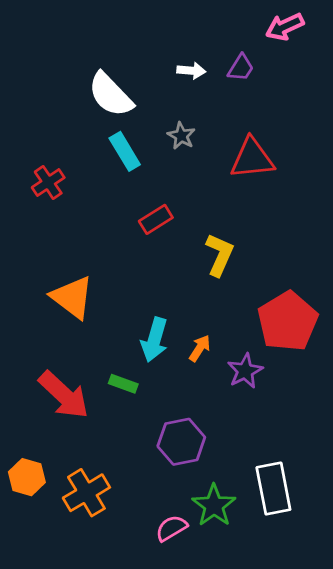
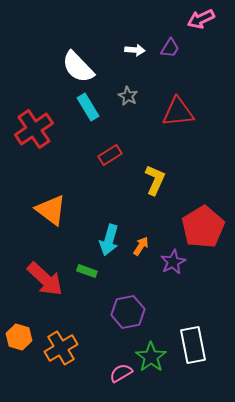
red cross: (48, 183) -> (34, 129), size x1.6

